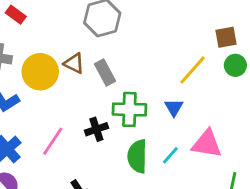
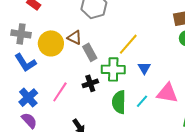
yellow line: (193, 70) -> (128, 44), moved
gray rectangle: (105, 72) -> (90, 52), moved

